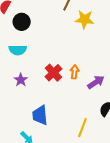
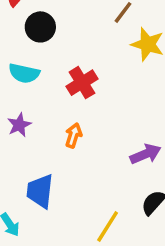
orange arrow: (74, 72) -> (73, 135), moved
red cross: (53, 73) -> (82, 83), moved

